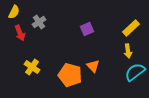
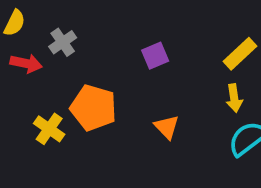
red arrow: (20, 33) -> (26, 63), turned -56
orange pentagon: (70, 75) -> (94, 108), moved

